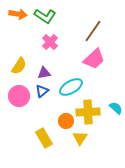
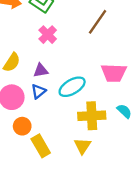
pink trapezoid: (94, 59) -> (114, 73), moved, turned 45
orange circle: (66, 121) -> (22, 126), moved

